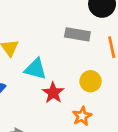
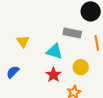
cyan triangle: (35, 69) -> (54, 51), moved

